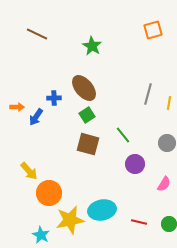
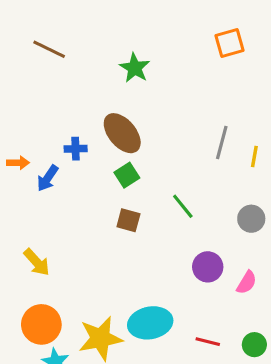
brown square: (88, 144) -> (128, 220), size x0.7
purple circle: (135, 164) -> (208, 267), moved
orange circle: (49, 193) -> (41, 324), moved

